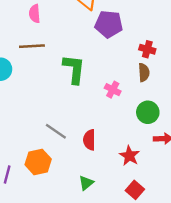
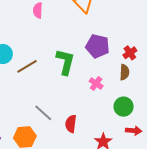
purple pentagon: (109, 24) -> (98, 46), moved
brown line: (32, 46) -> (27, 66), moved, turned -35
red cross: (147, 49) -> (130, 53), turned 32

